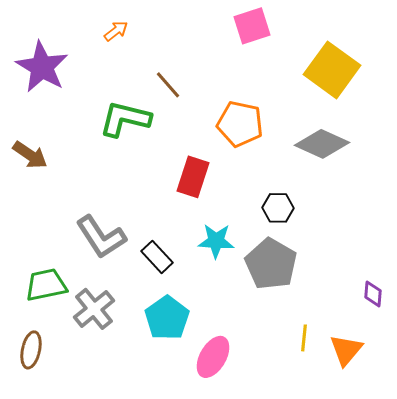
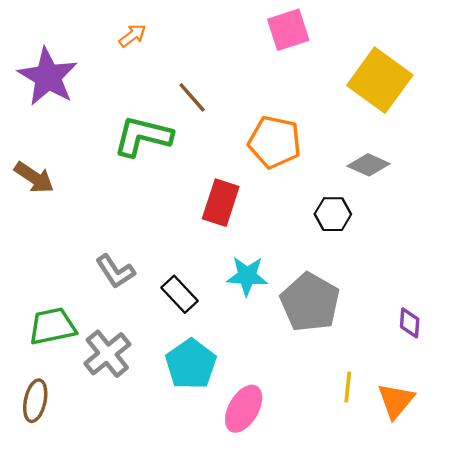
gray diamond: (322, 144) -> (368, 165), size x0.7
black hexagon: (278, 208) -> (333, 214), moved
gray L-shape: (101, 237) -> (115, 271), size x0.7
purple diamond: (373, 294) -> (410, 323), moved

